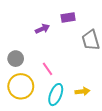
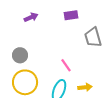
purple arrow: (42, 29) -> (31, 17), moved
pink line: (48, 69) -> (66, 65), moved

